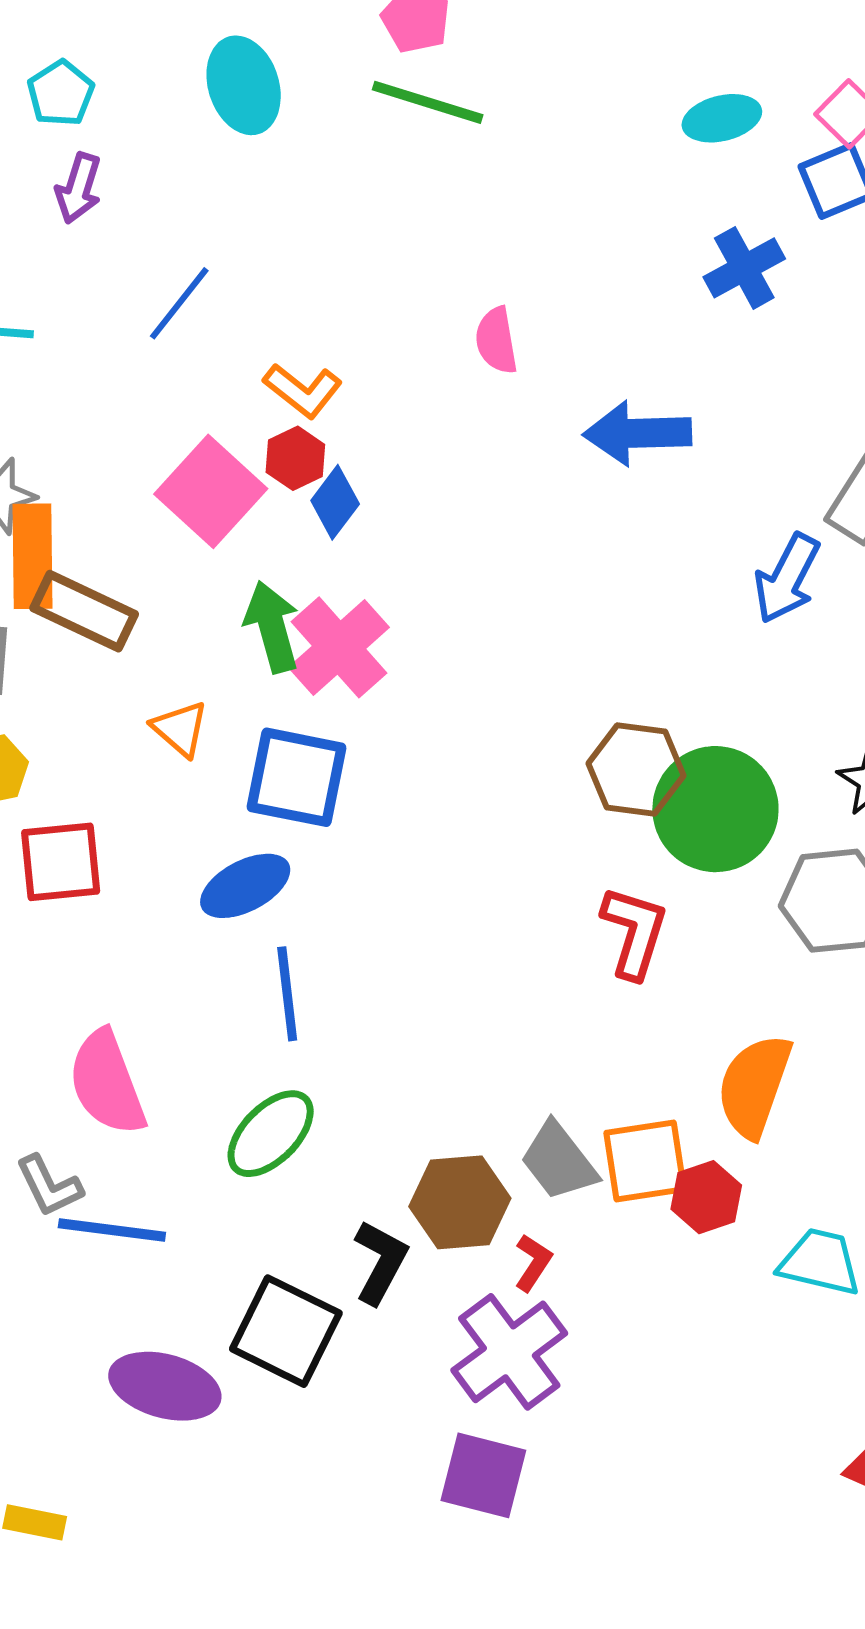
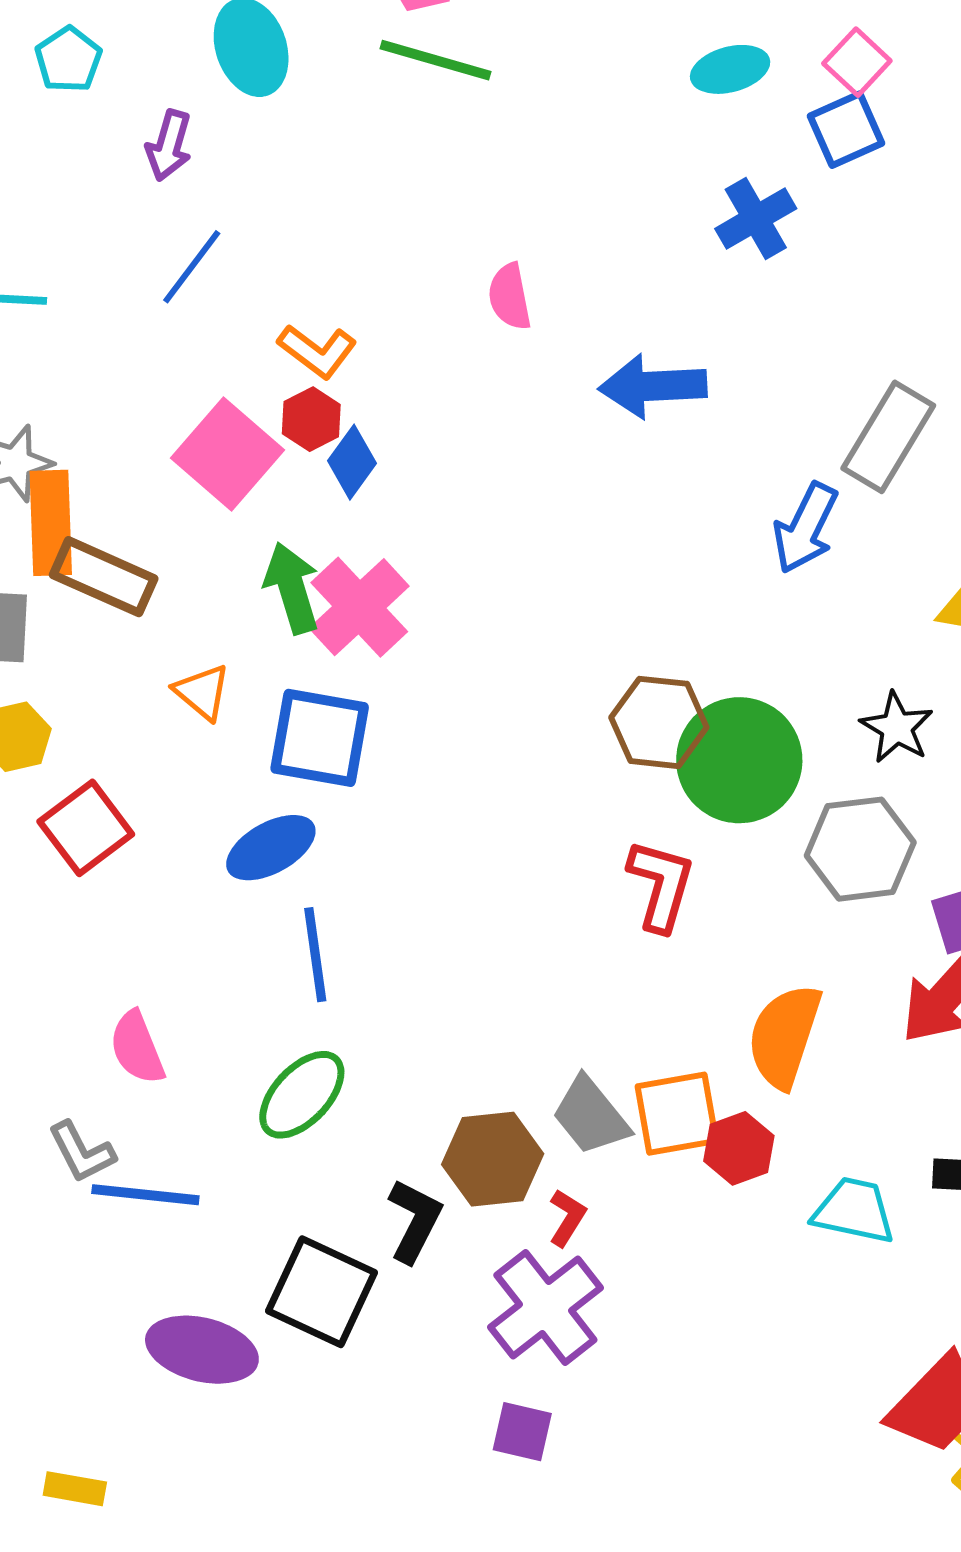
purple arrow: (78, 188) -> (169, 145), moved
red square: (61, 862) -> (86, 828), turned -30
pink semicircle: (107, 1083) -> (137, 1048), size x0.7
purple square: (483, 1475) -> (522, 1432), size x0.7

